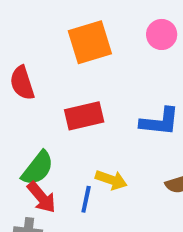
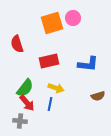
pink circle: (162, 34) -> (73, 18), moved
yellow arrow: (111, 180) -> (56, 88), moved

